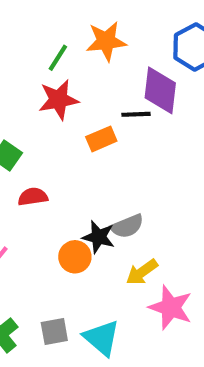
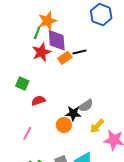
orange star: (106, 41) -> (47, 21), moved
purple diamond: (160, 90) -> (57, 40), moved
orange rectangle: (101, 139) -> (65, 58), moved

